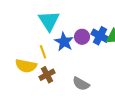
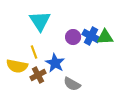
blue star: (64, 42) -> (55, 63), moved

